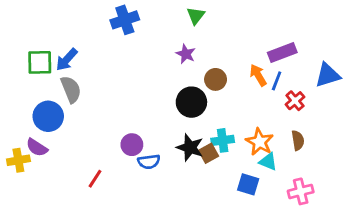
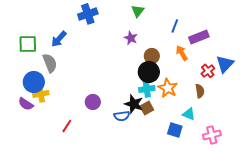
blue arrow: (67, 60) -> (59, 39), moved
blue triangle: (328, 75) -> (225, 64), moved, turned -30
blue line: (277, 81) -> (175, 26), moved
black circle: (191, 102) -> (149, 72), moved
cyan cross: (223, 140) -> (147, 89), moved
brown semicircle: (298, 140) -> (200, 91), moved
orange star: (260, 142) -> (168, 88), moved
yellow cross: (18, 160) -> (41, 94), moved
blue semicircle: (149, 162) -> (122, 116), moved

